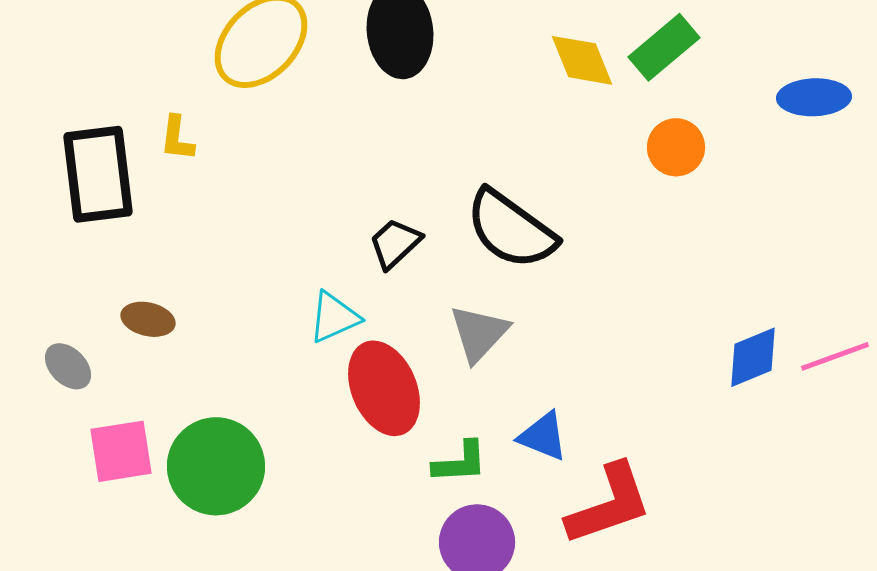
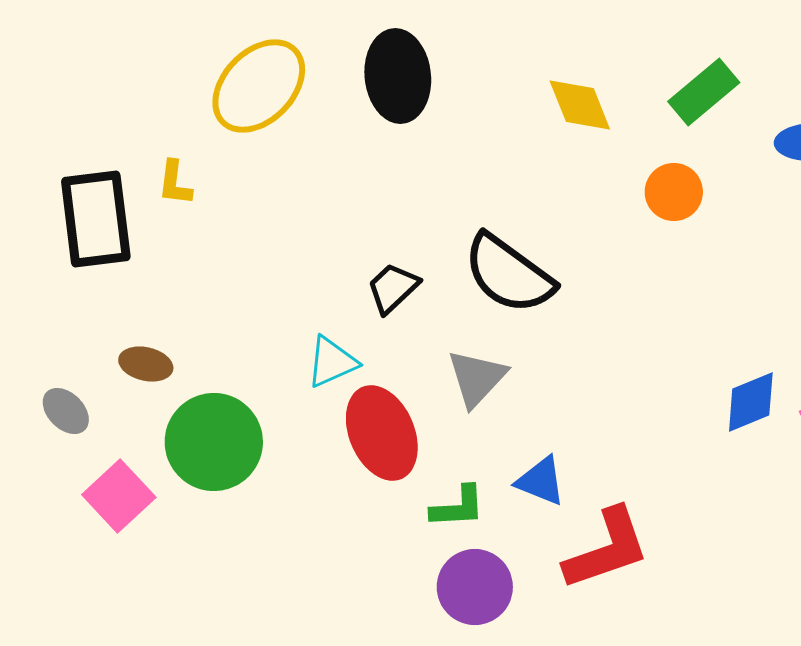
green rectangle: (664, 47) -> (704, 92), moved
pink square: (121, 451) -> (119, 496), turned -34
green circle: (216, 466) -> (214, 442), moved

